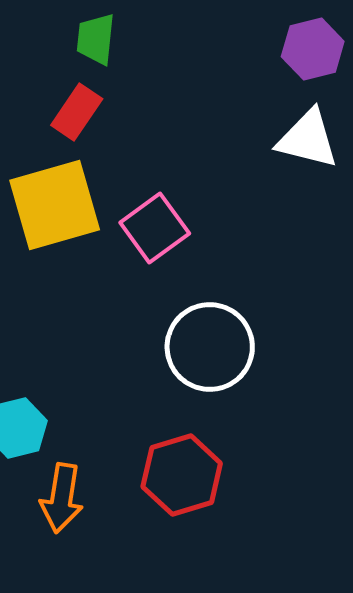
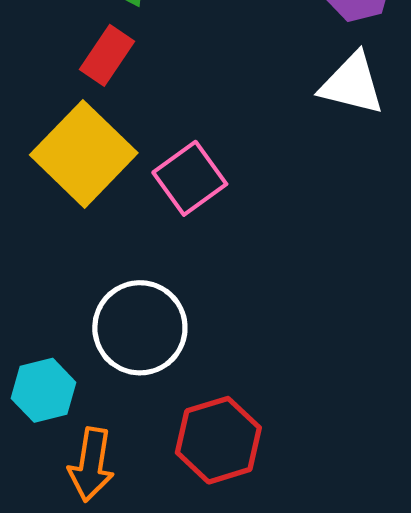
yellow square: (55, 205) -> (84, 154), turned -30
white circle: (210, 347) -> (140, 328), moved

